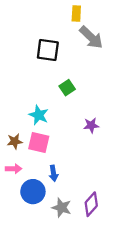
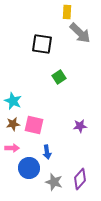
cyan star: (39, 115) -> (13, 101), moved
purple star: (91, 125) -> (80, 126), moved

